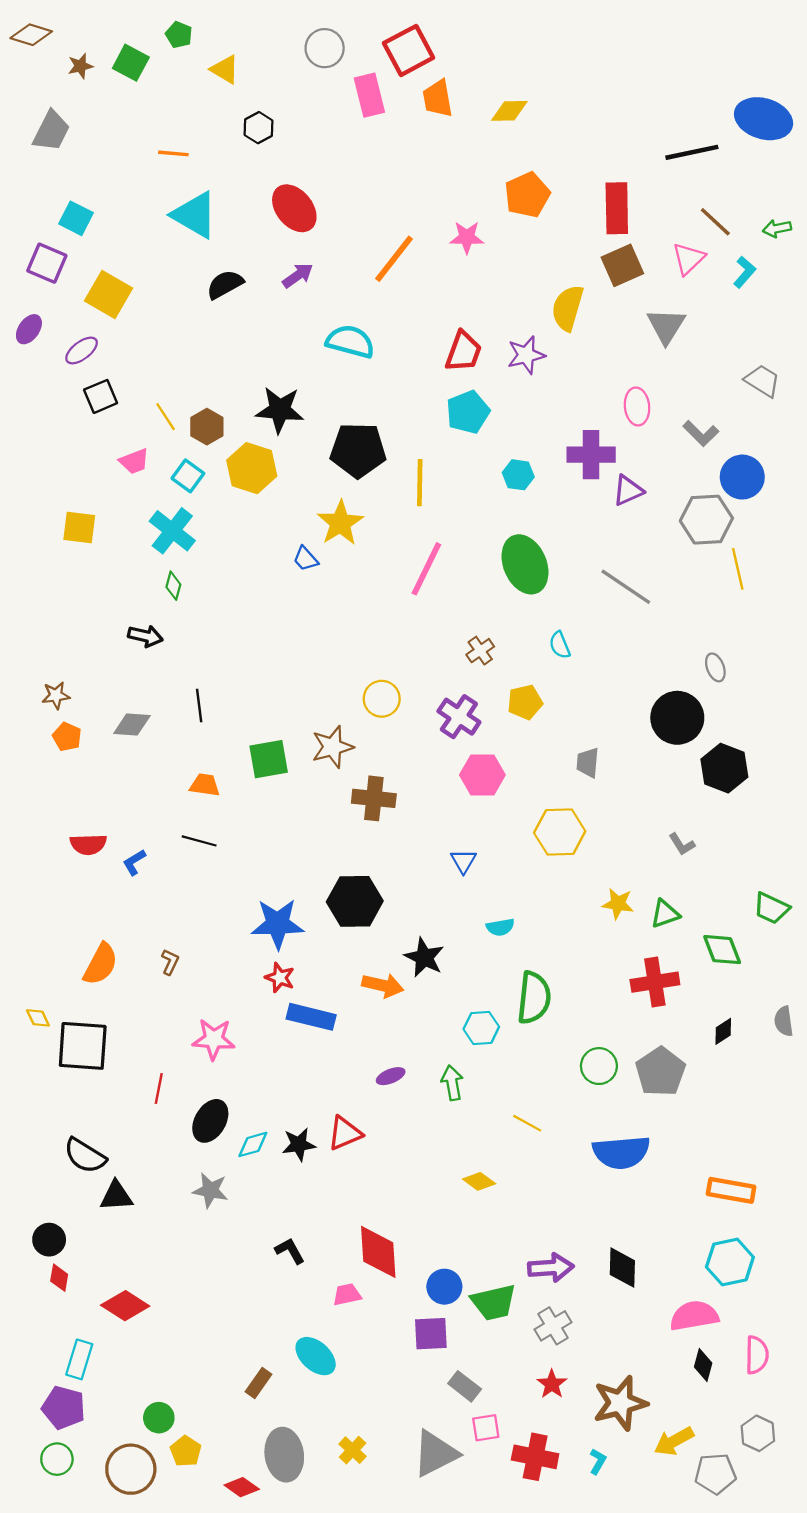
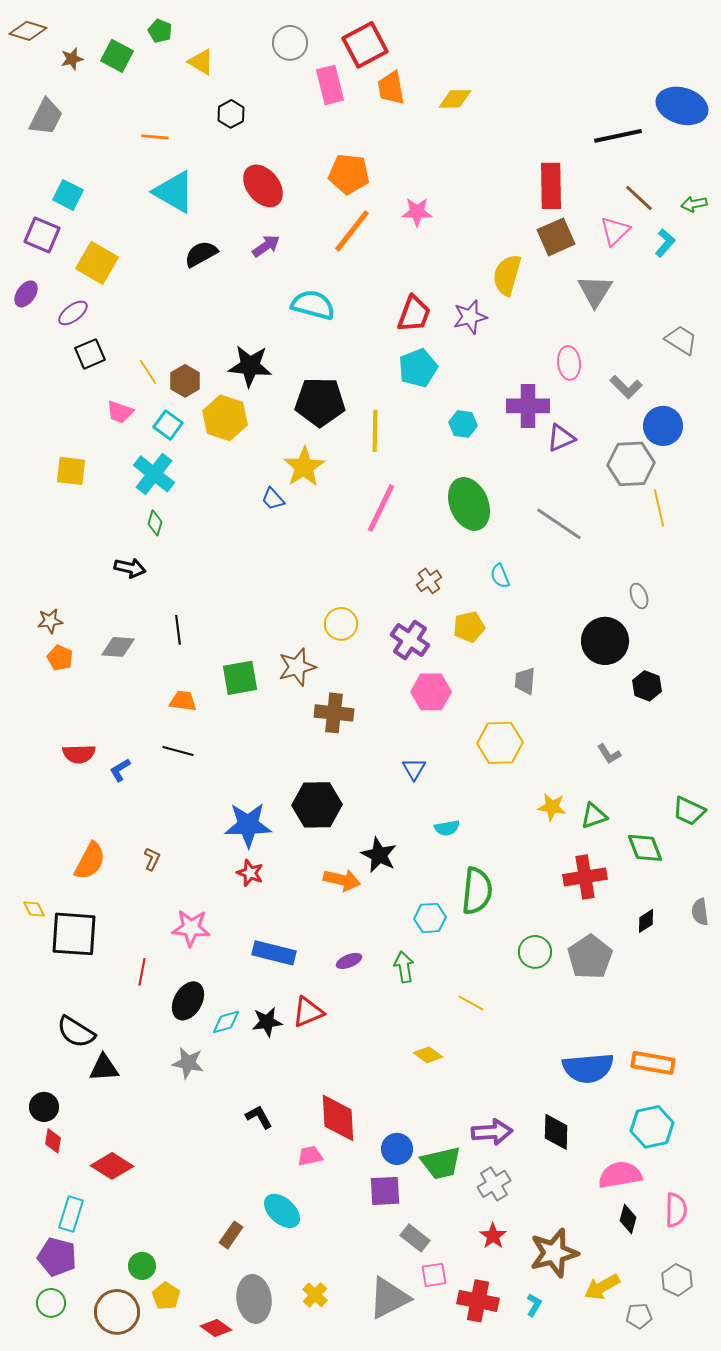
orange pentagon: (527, 195) -> (349, 174), moved, turned 30
pink trapezoid: (134, 461) -> (120, 412), turned 40
black hexagon: (724, 768) -> (647, 686), size x0.7
blue rectangle: (311, 1017) -> (274, 953), moved
blue semicircle: (621, 1152) -> (588, 1068), moved
gray pentagon: (715, 1474) -> (639, 1316), size x0.7

